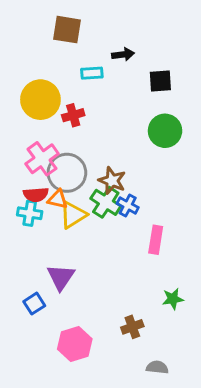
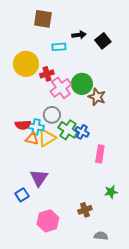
black square: (160, 81) -> (103, 41), moved, turned -35
green circle: (165, 131) -> (82, 84), moved
pink cross: (42, 159) -> (61, 88), moved
gray circle: (67, 173) -> (52, 115), moved, size x0.7
brown star: (112, 181) -> (97, 97), moved
orange triangle: (58, 199) -> (32, 139), moved
cyan cross: (30, 213) -> (36, 127), moved

